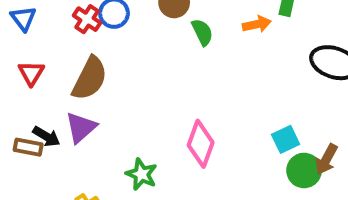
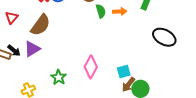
orange arrow: (257, 24) -> (120, 11), moved
cyan square: (286, 139) -> (124, 72), moved
brown arrow: (326, 159) -> (128, 85), moved

